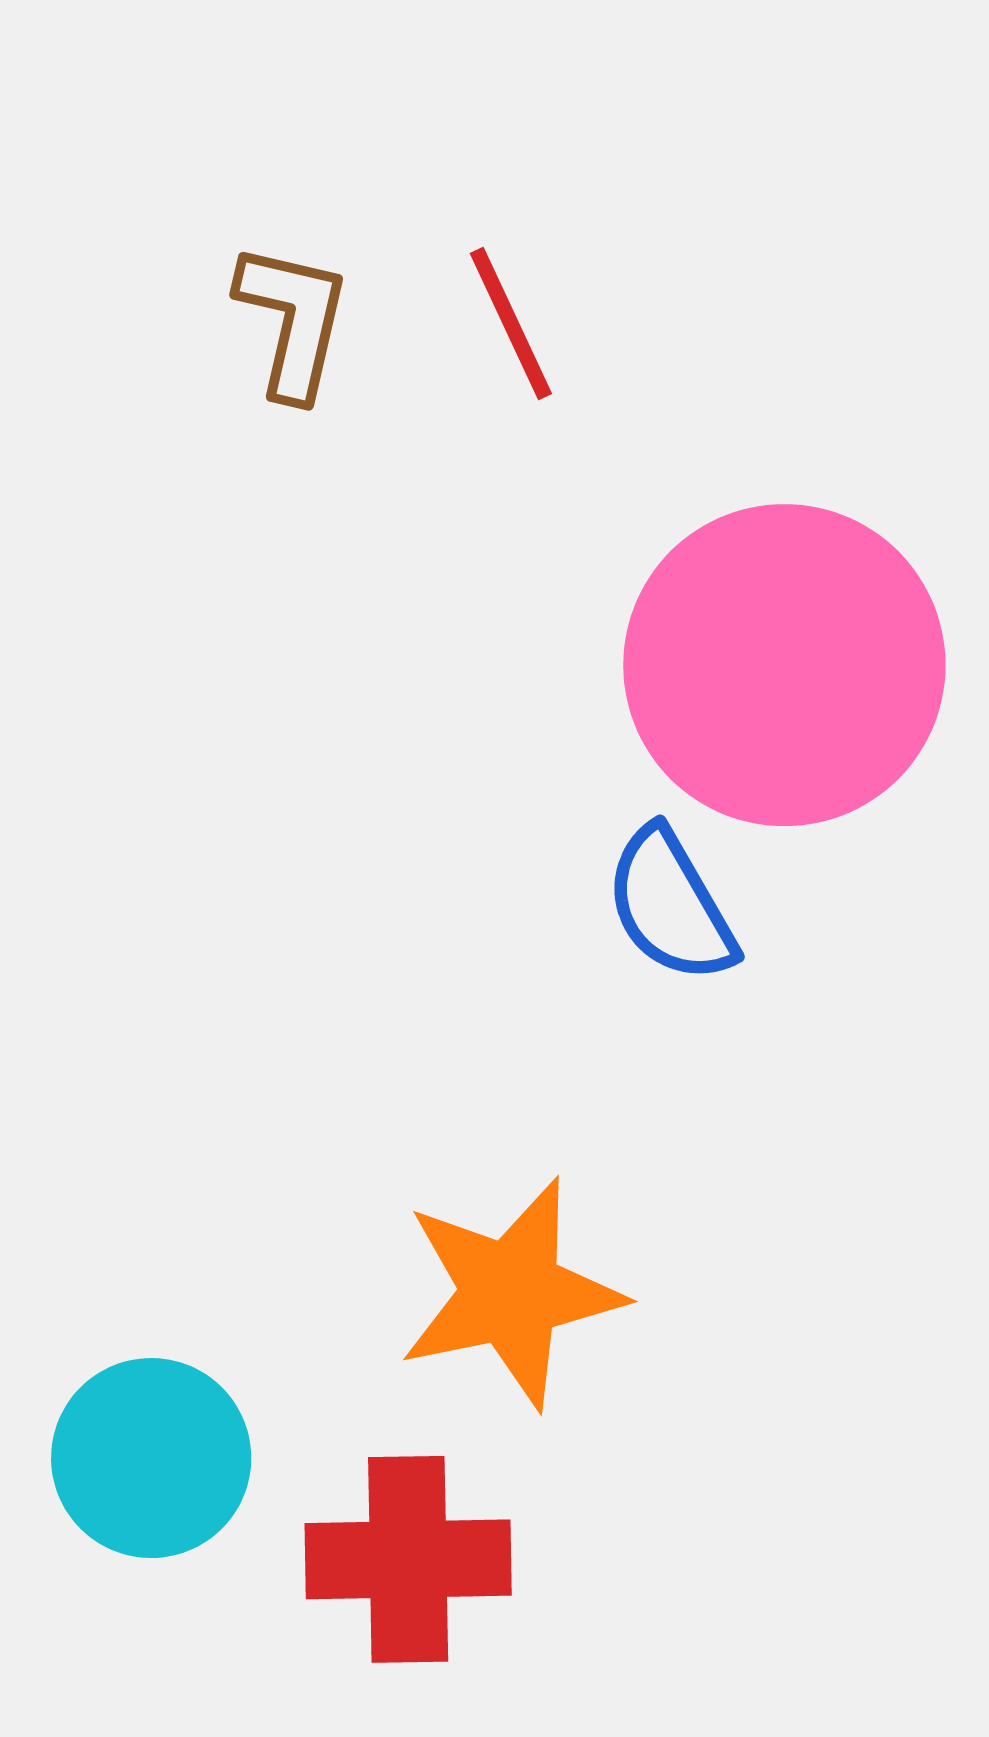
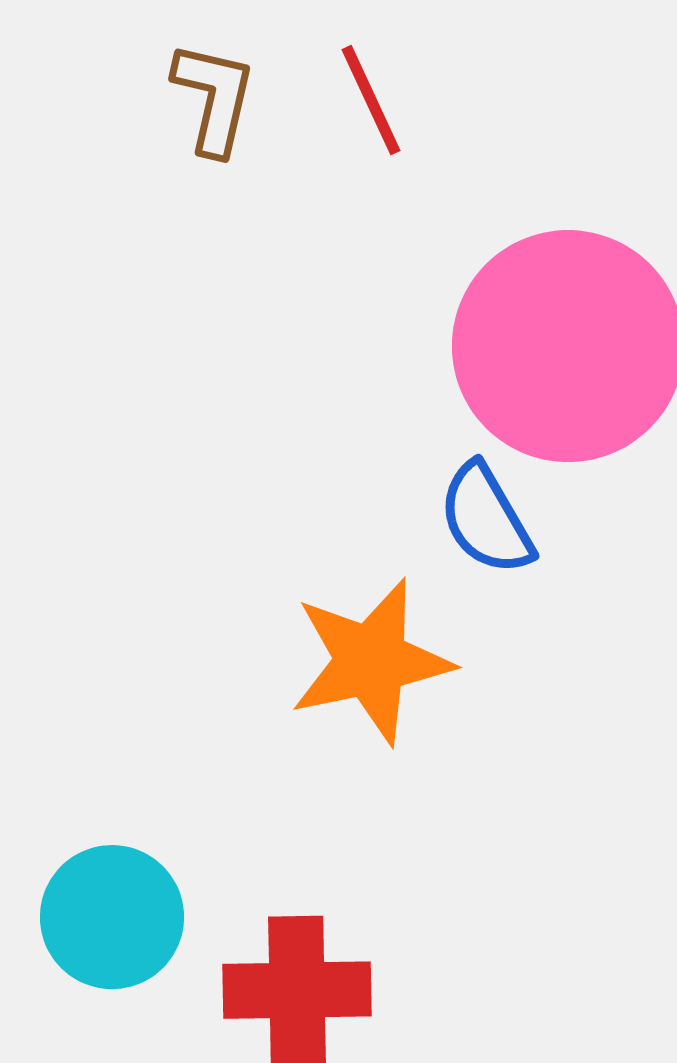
orange star: (511, 1293) -> (371, 661), moved

